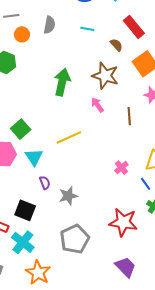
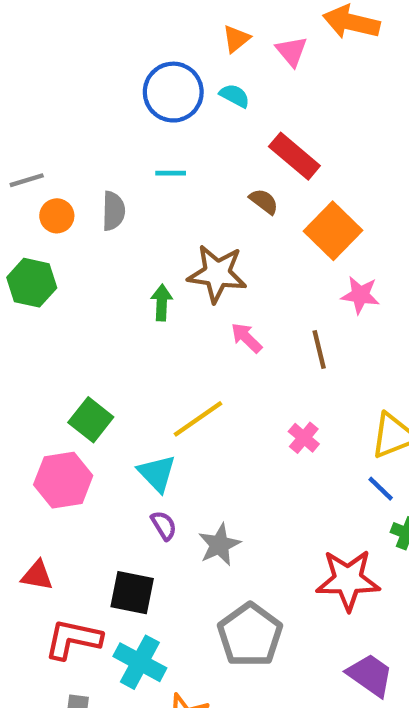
gray semicircle: (49, 25) -> (113, 211), moved
cyan line: (87, 29) -> (171, 173), moved
brown star: (105, 76) -> (217, 274), moved
green arrow: (62, 82) -> (162, 303), size x0.6
cyan triangle: (34, 157) -> (157, 473), moved
pink cross: (121, 168) -> (304, 438), moved

